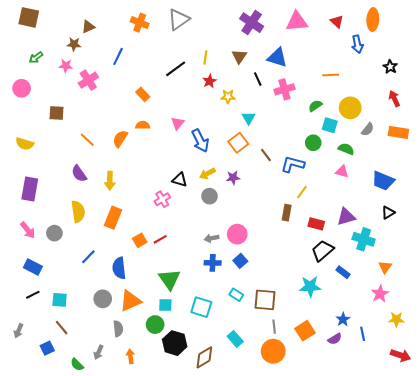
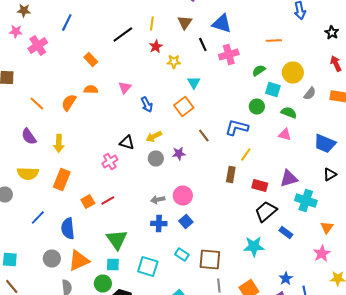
blue arrow: (200, 141) -> (147, 104), size x0.7
brown line: (266, 155) -> (204, 136), moved
purple star: (233, 178) -> (179, 154), moved
yellow semicircle: (78, 212) -> (28, 174), turned 100

